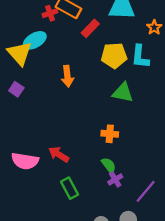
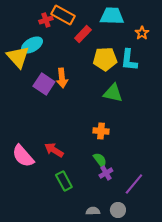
purple square: (16, 89) -> (44, 84), moved, size x1.5
pink semicircle: (25, 161) -> (23, 156), turned 40

